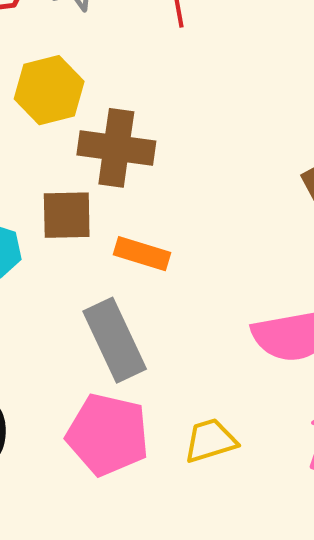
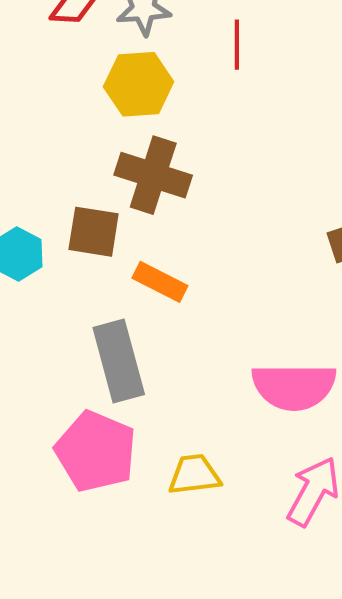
yellow hexagon: (49, 90) -> (139, 84), moved

